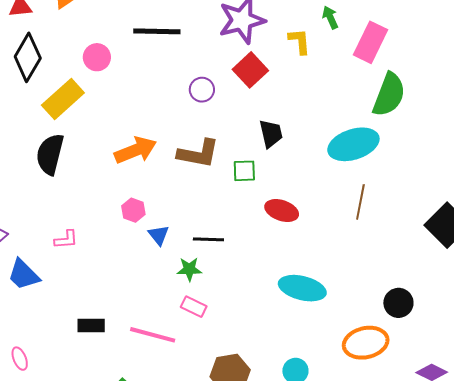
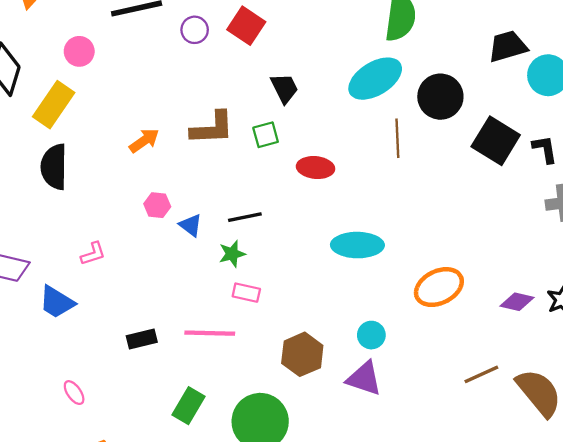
purple circle: (202, 90) -> (195, 30), moved
orange arrow: (136, 150) -> (144, 141), size x0.7
black circle: (398, 303) -> (440, 97), moved, size x1.4

